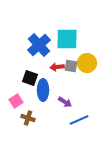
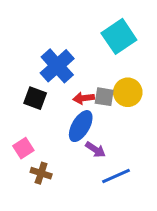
cyan square: (67, 39) -> (119, 36), moved, turned -35
black square: (30, 78) -> (35, 98), moved
blue ellipse: (43, 90) -> (81, 126), moved, turned 30

